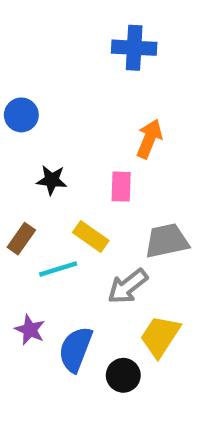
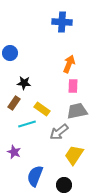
pink rectangle: (121, 187) -> (73, 86), moved
brown rectangle: (21, 239) -> (14, 103), moved
blue semicircle: (76, 349) -> (35, 176), moved
black circle: (123, 375) -> (64, 185), moved

